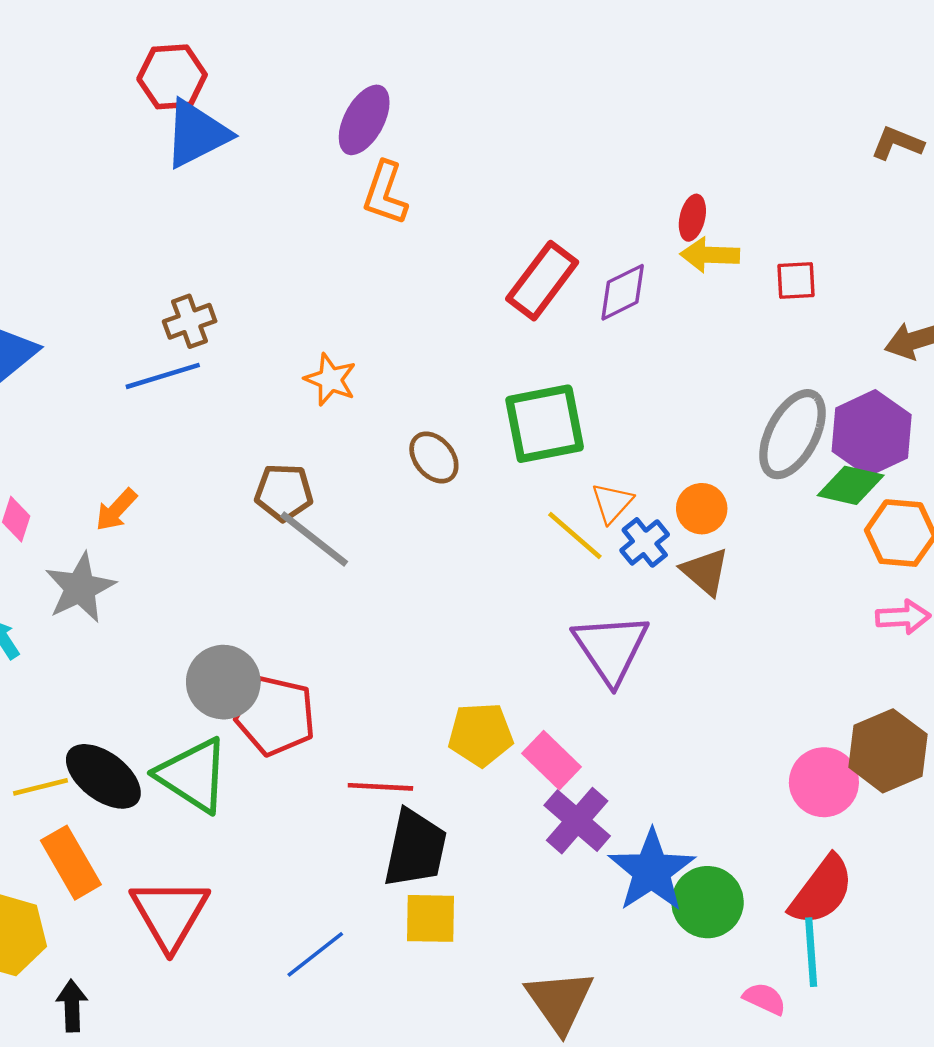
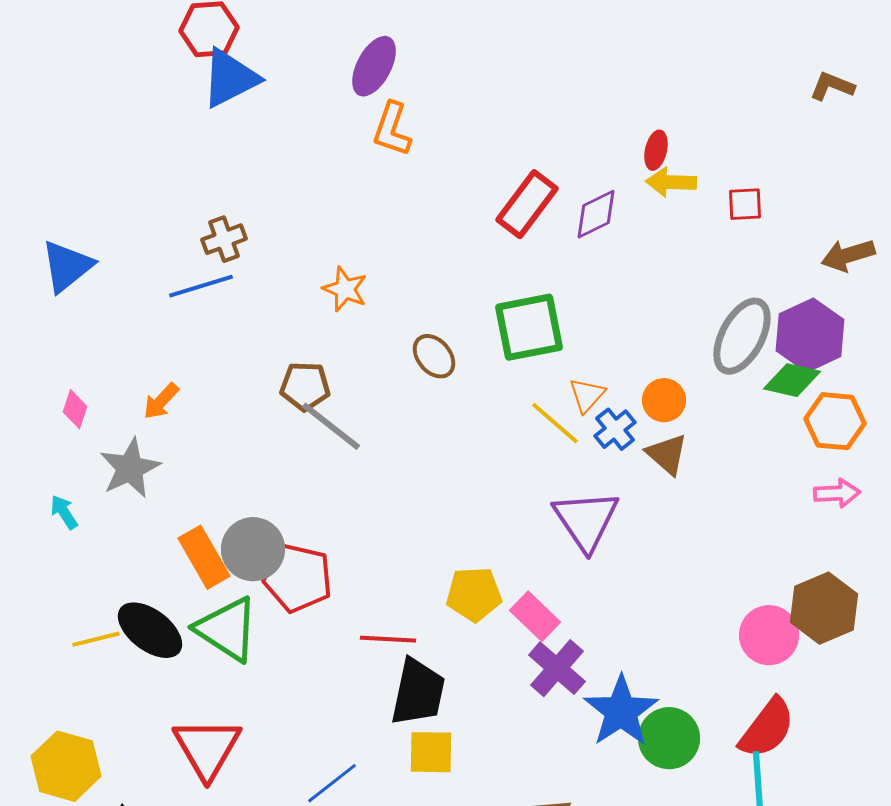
orange rectangle: (71, 863) -> (204, 557), moved

